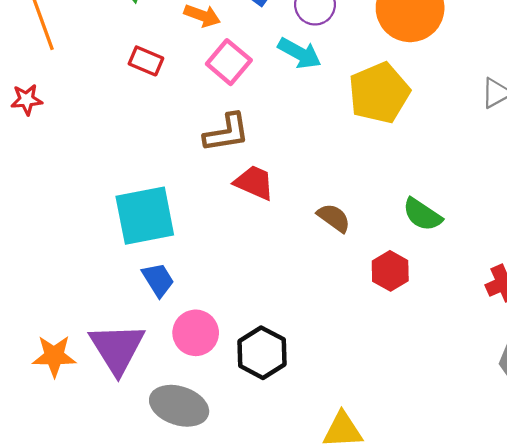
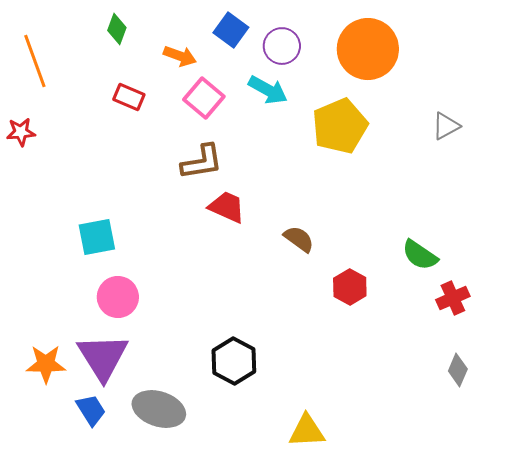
green semicircle: (422, 215) -> (420, 255), moved
cyan square: (145, 216) -> (97, 237), moved, size x0.7
blue trapezoid: (158, 280) -> (91, 410), moved
pink circle: (196, 333) -> (118, 297), moved

